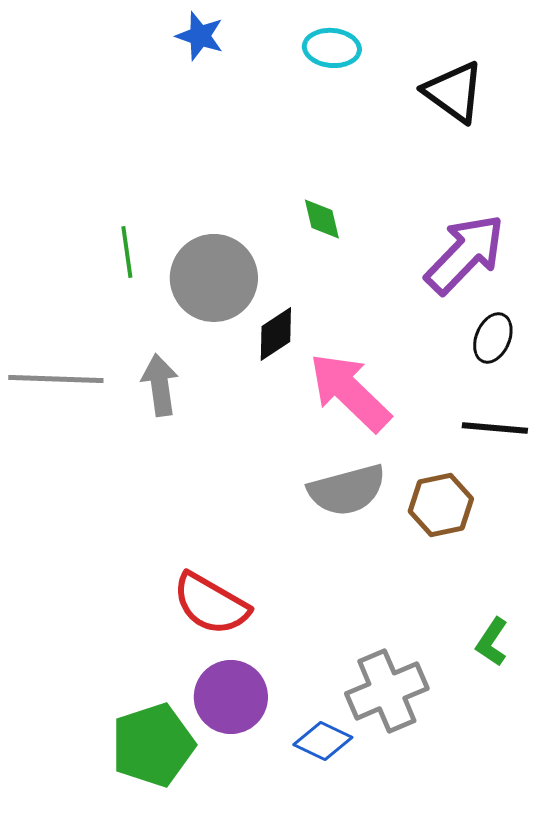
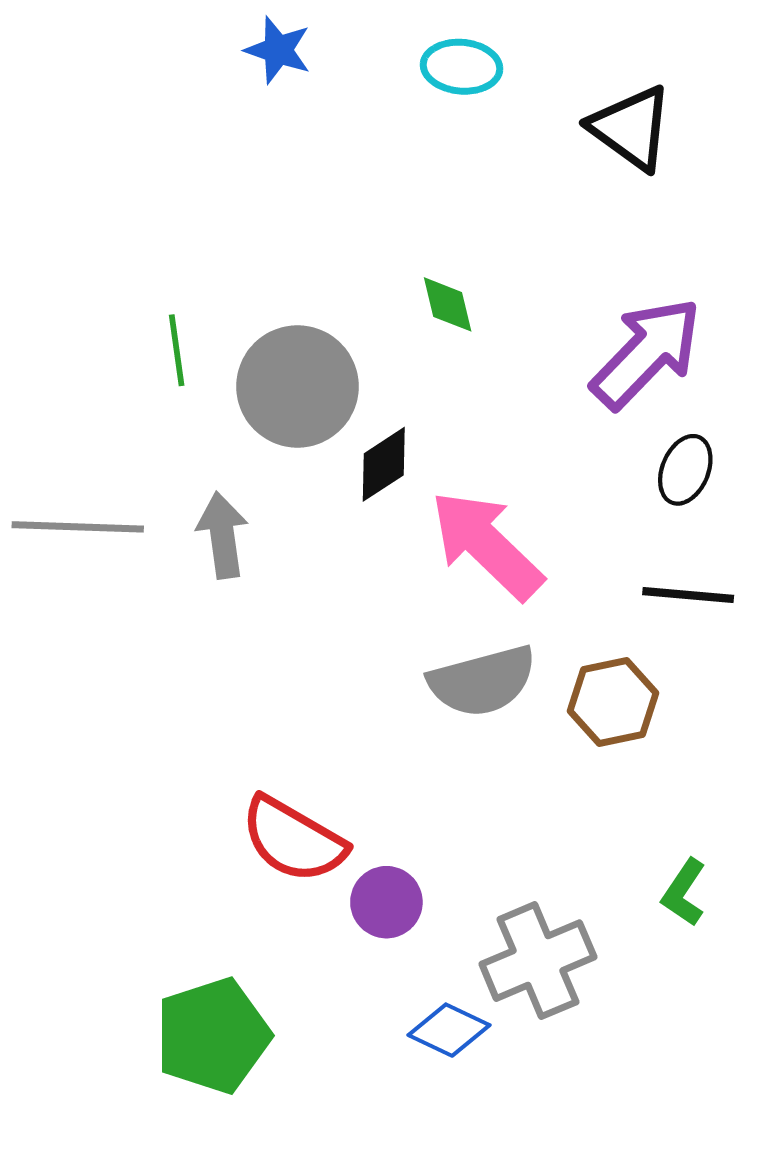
purple circle: (231, 697) -> (386, 902), moved, size x0.7

